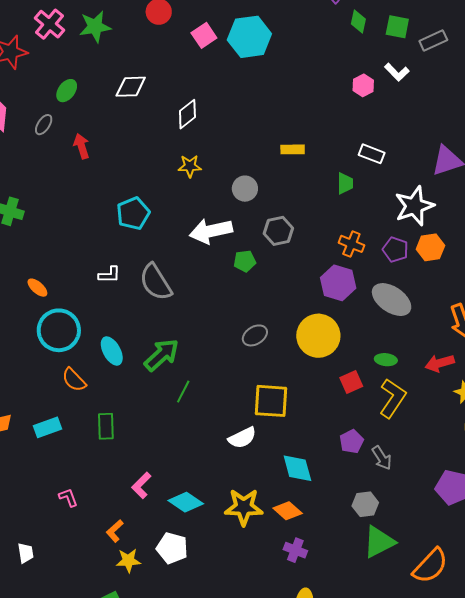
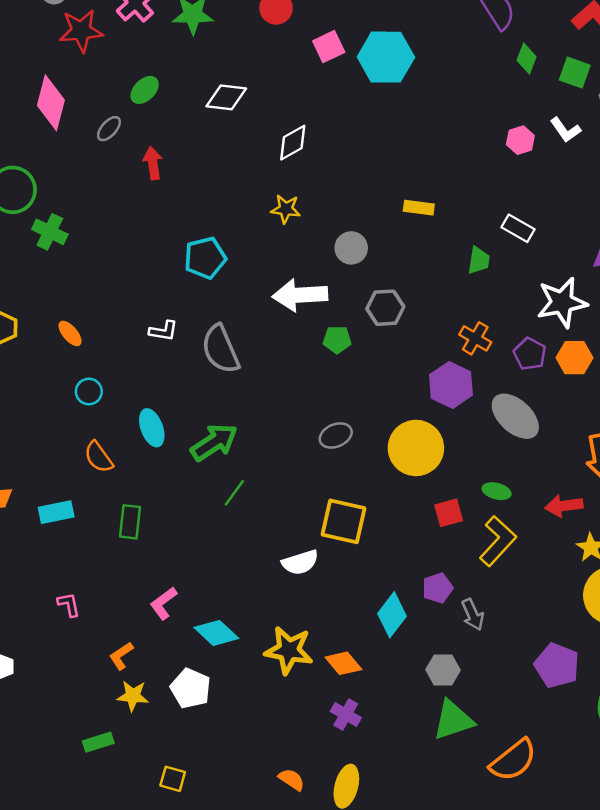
cyan circle: (59, 330) -> (89, 391), size x0.5
cyan diamond: (297, 468) -> (392, 615), moved, turned 44

